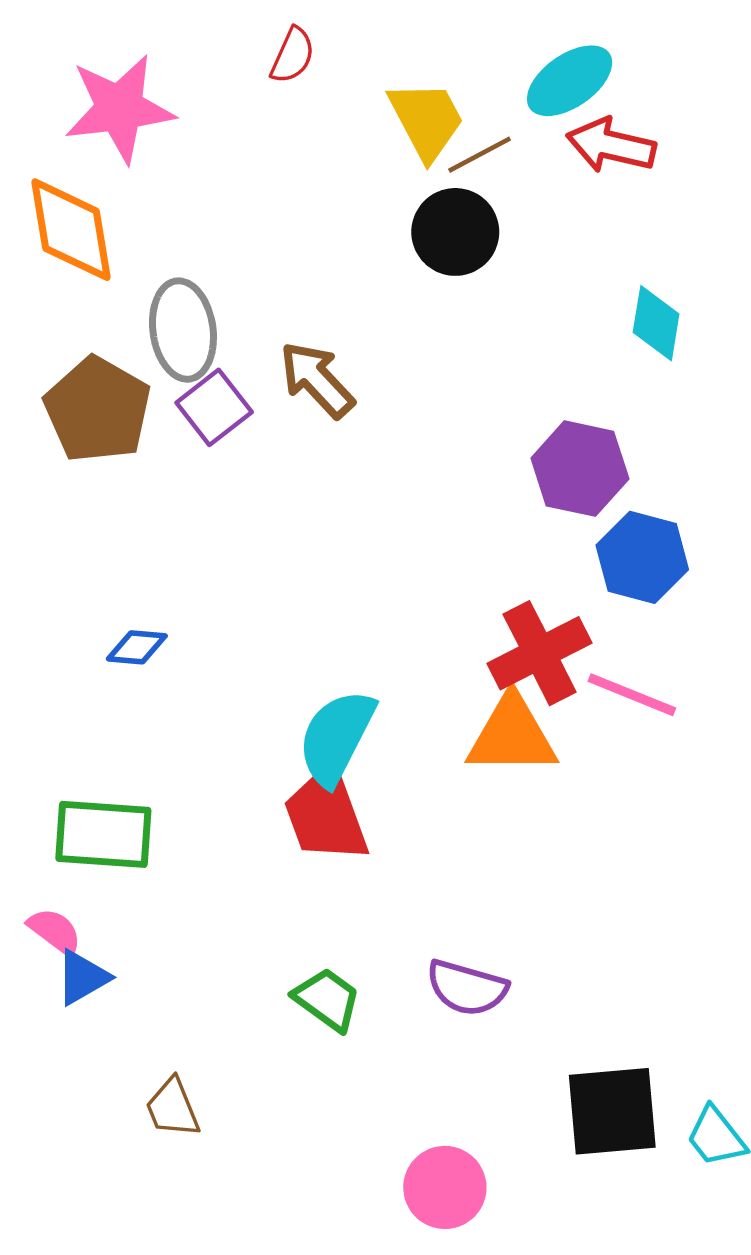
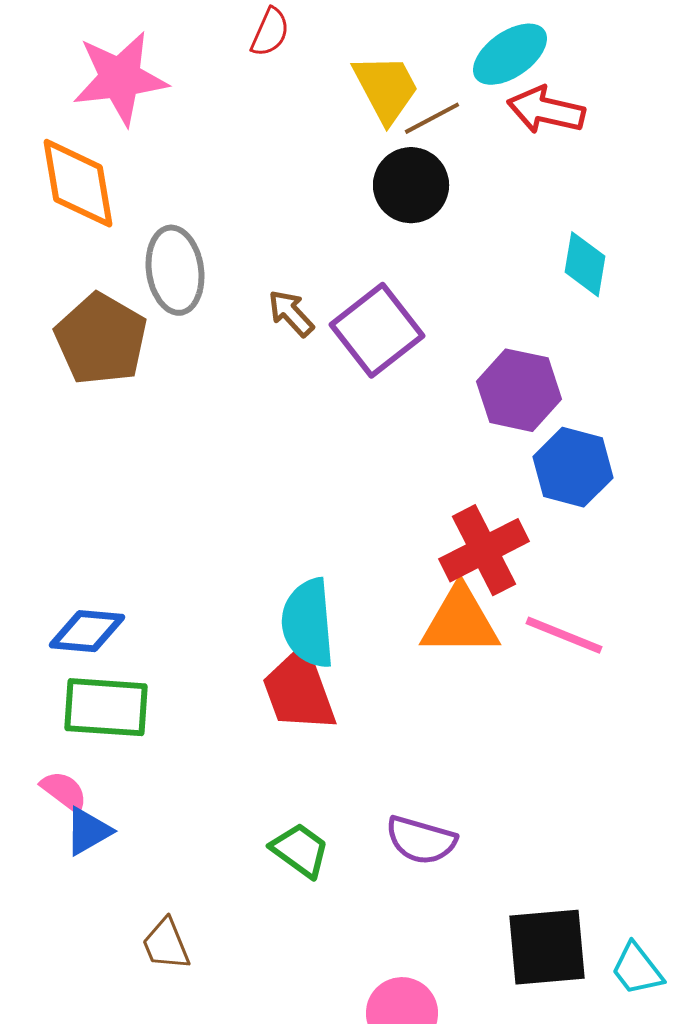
brown arrow: (317, 380) -> (291, 313), size x0.7
purple square: (214, 407) -> (377, 330), moved, size x1.4
blue diamond: (137, 647) -> (87, 631), moved, size x1.4
pink line: (632, 695) -> (564, 635), moved
cyan semicircle: (336, 737) -> (308, 623), turned -32

